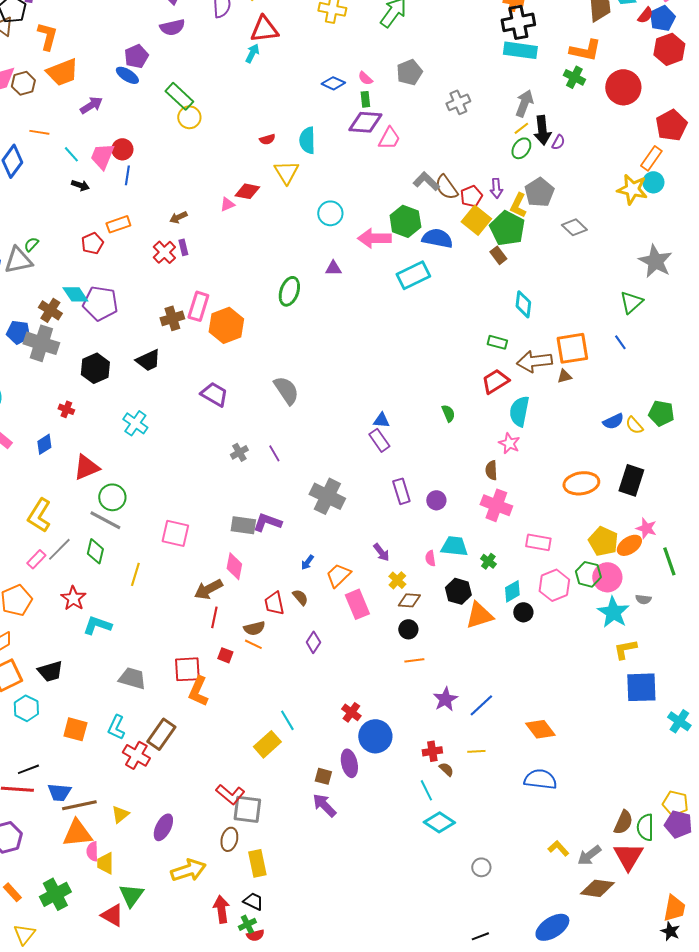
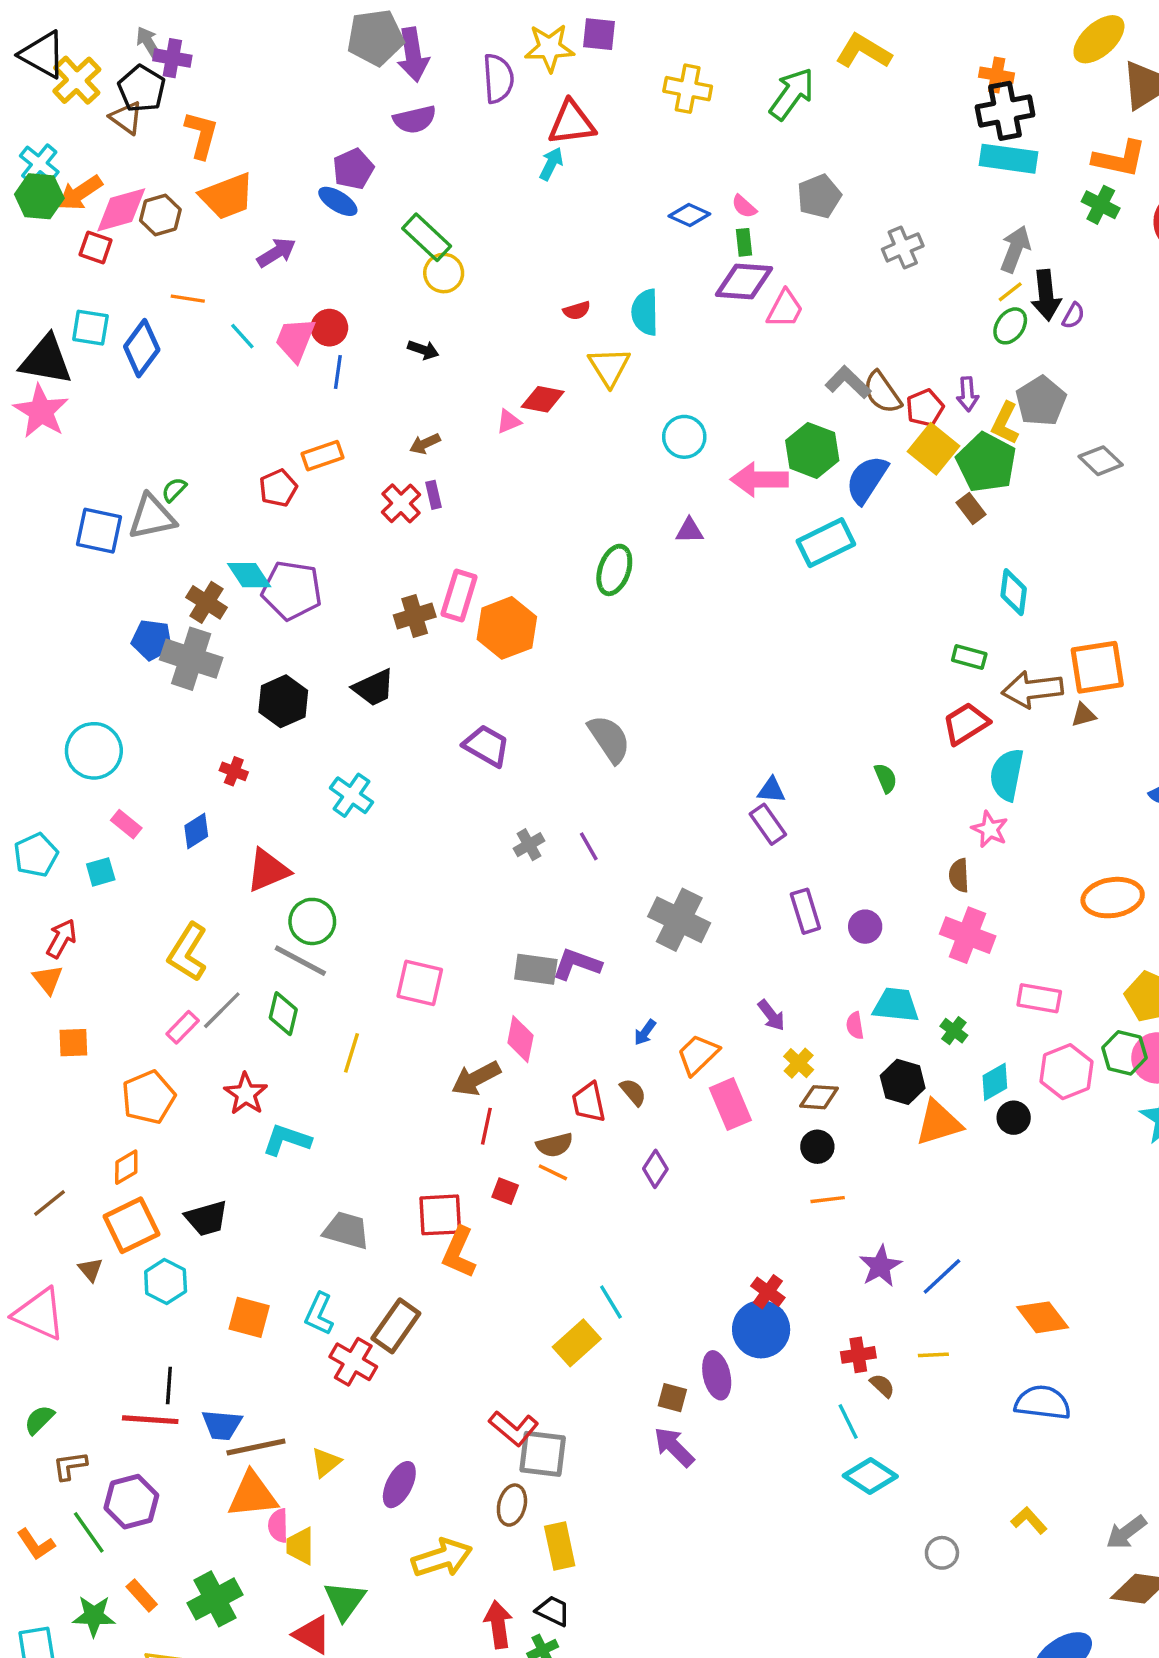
black arrow: (80, 185) -> (423, 350), moved
blue semicircle: (437, 238) -> (867, 479), turned -68
red cross: (351, 712) -> (768, 1292), moved
black line: (28, 769) -> (169, 1386), turned -65
yellow L-shape: (558, 848) -> (1029, 1520), moved

